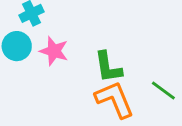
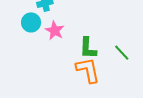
green line: (163, 90) -> (122, 53), moved

